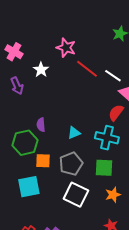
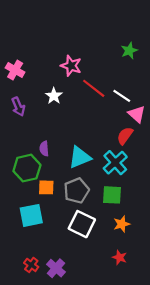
white star: (41, 70) -> (54, 96), moved
cyan triangle: (74, 133) -> (80, 157), size x1.6
cyan cross: (107, 138) -> (115, 163), turned 35

